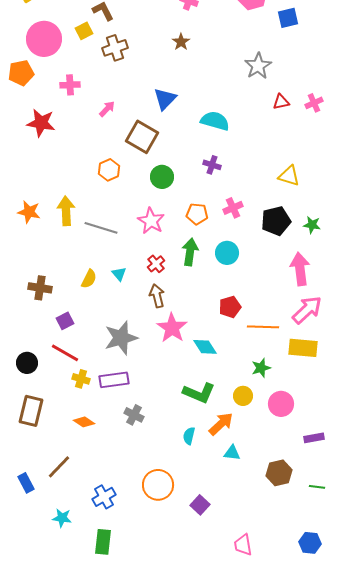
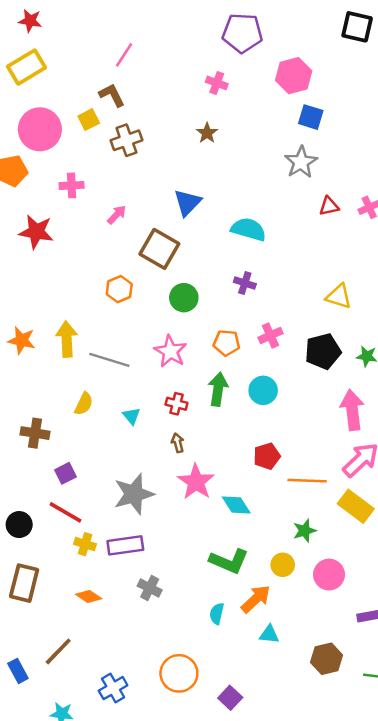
blue square: (288, 18) -> (311, 117), moved, turned 30
red cross: (156, 264) -> (177, 404), turned -36
yellow semicircle: (89, 279) -> (84, 404), moved
brown arrow: (157, 296) -> (178, 443), size x0.7
yellow rectangle: (303, 348) -> (356, 506), turned 32

